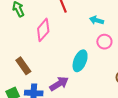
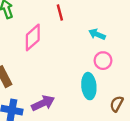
cyan ellipse: (80, 61) -> (89, 86), moved, turned -35

